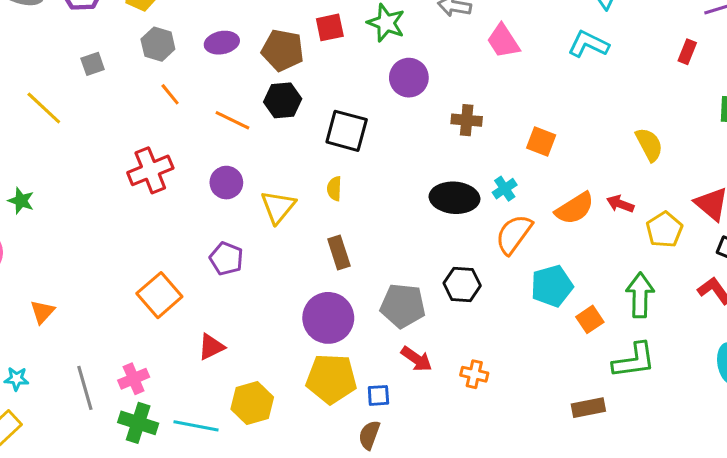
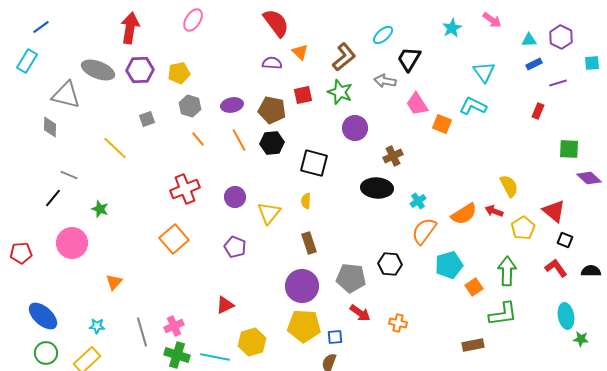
orange line: (232, 120) -> (239, 140), moved, turned 35
brown cross: (467, 120) -> (393, 156), turned -30
orange square: (541, 141) -> (442, 124), moved
yellow semicircle: (649, 145) -> (509, 186), moved
black ellipse: (454, 198) -> (377, 188), moved
orange square: (159, 295) -> (174, 239), moved

